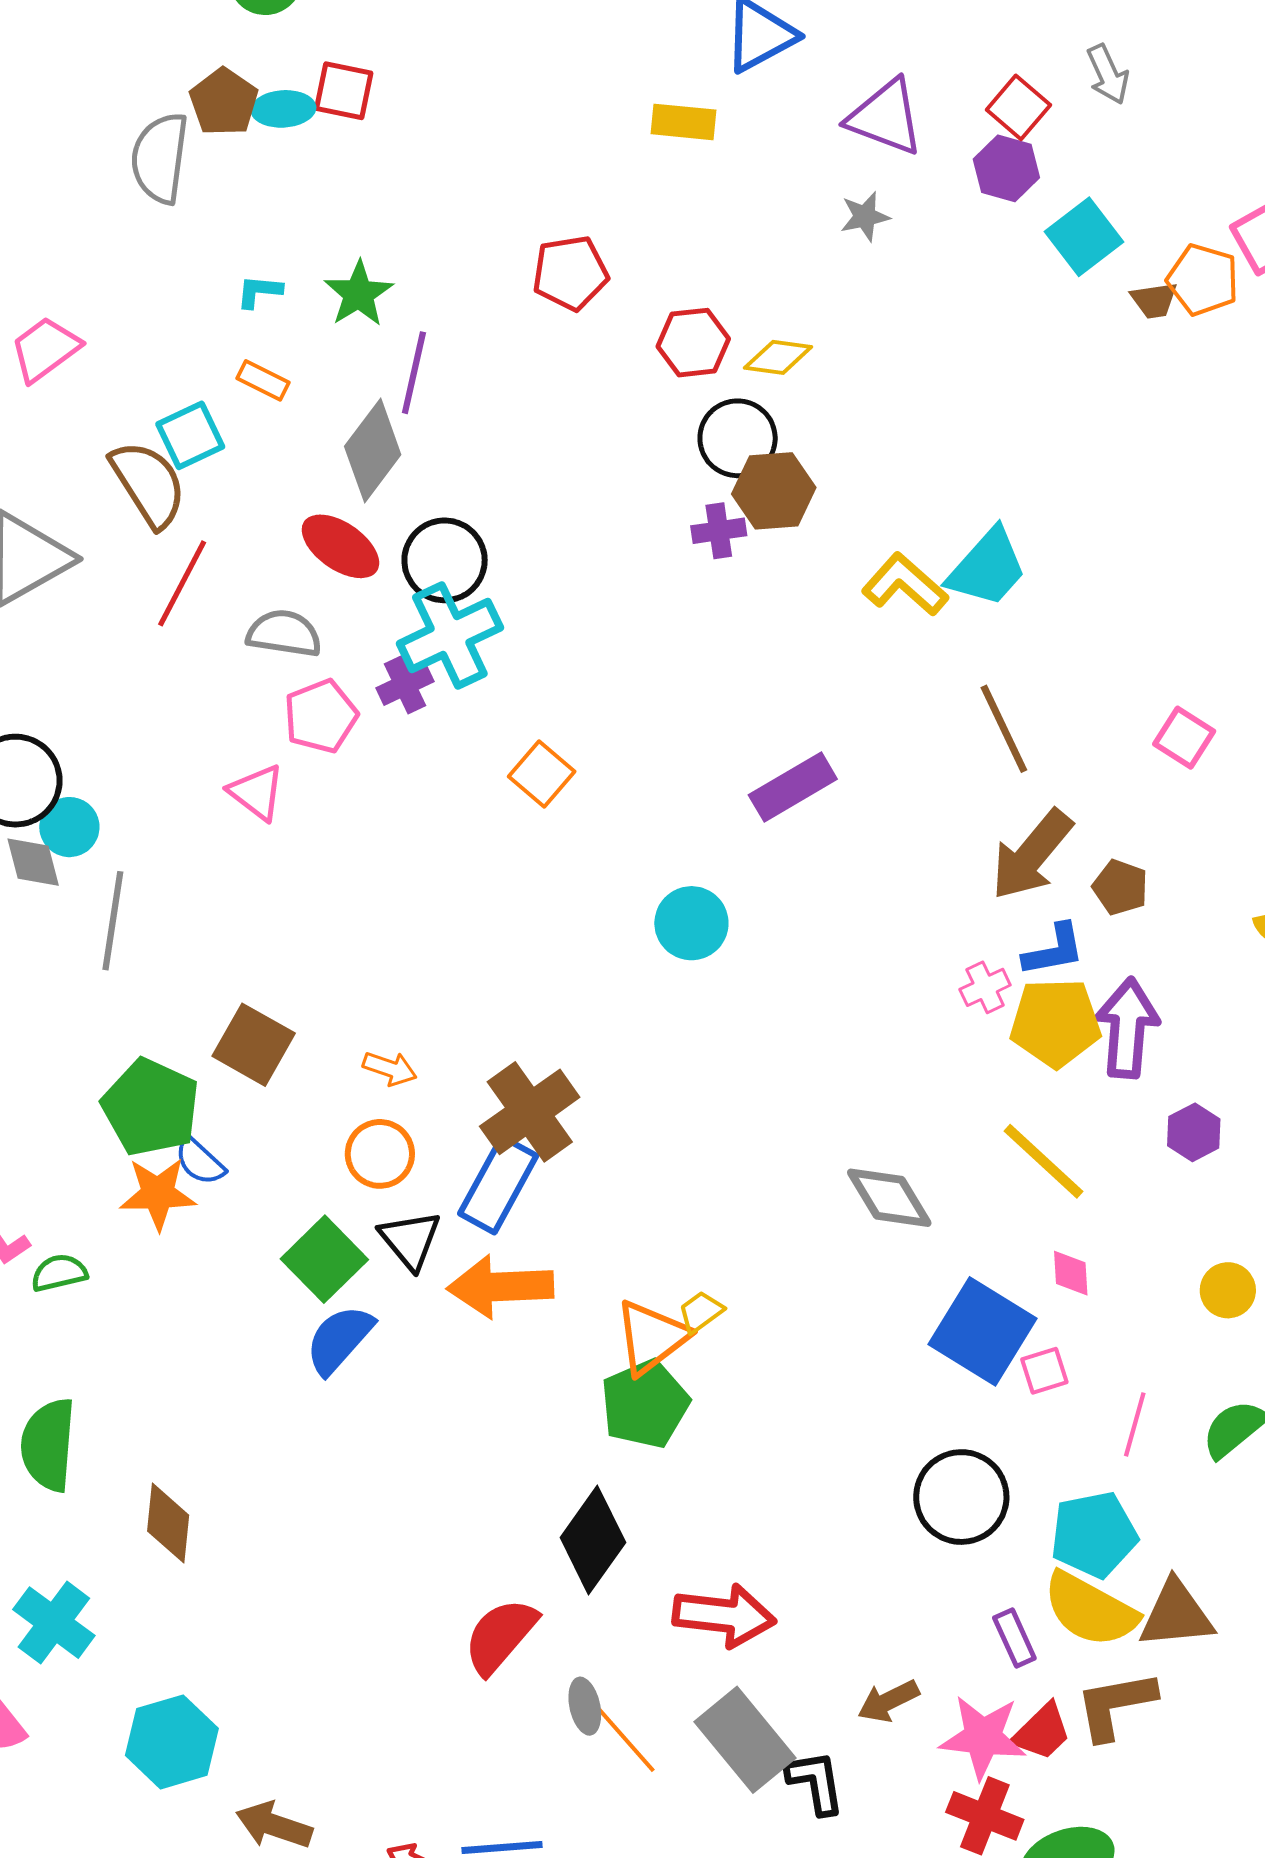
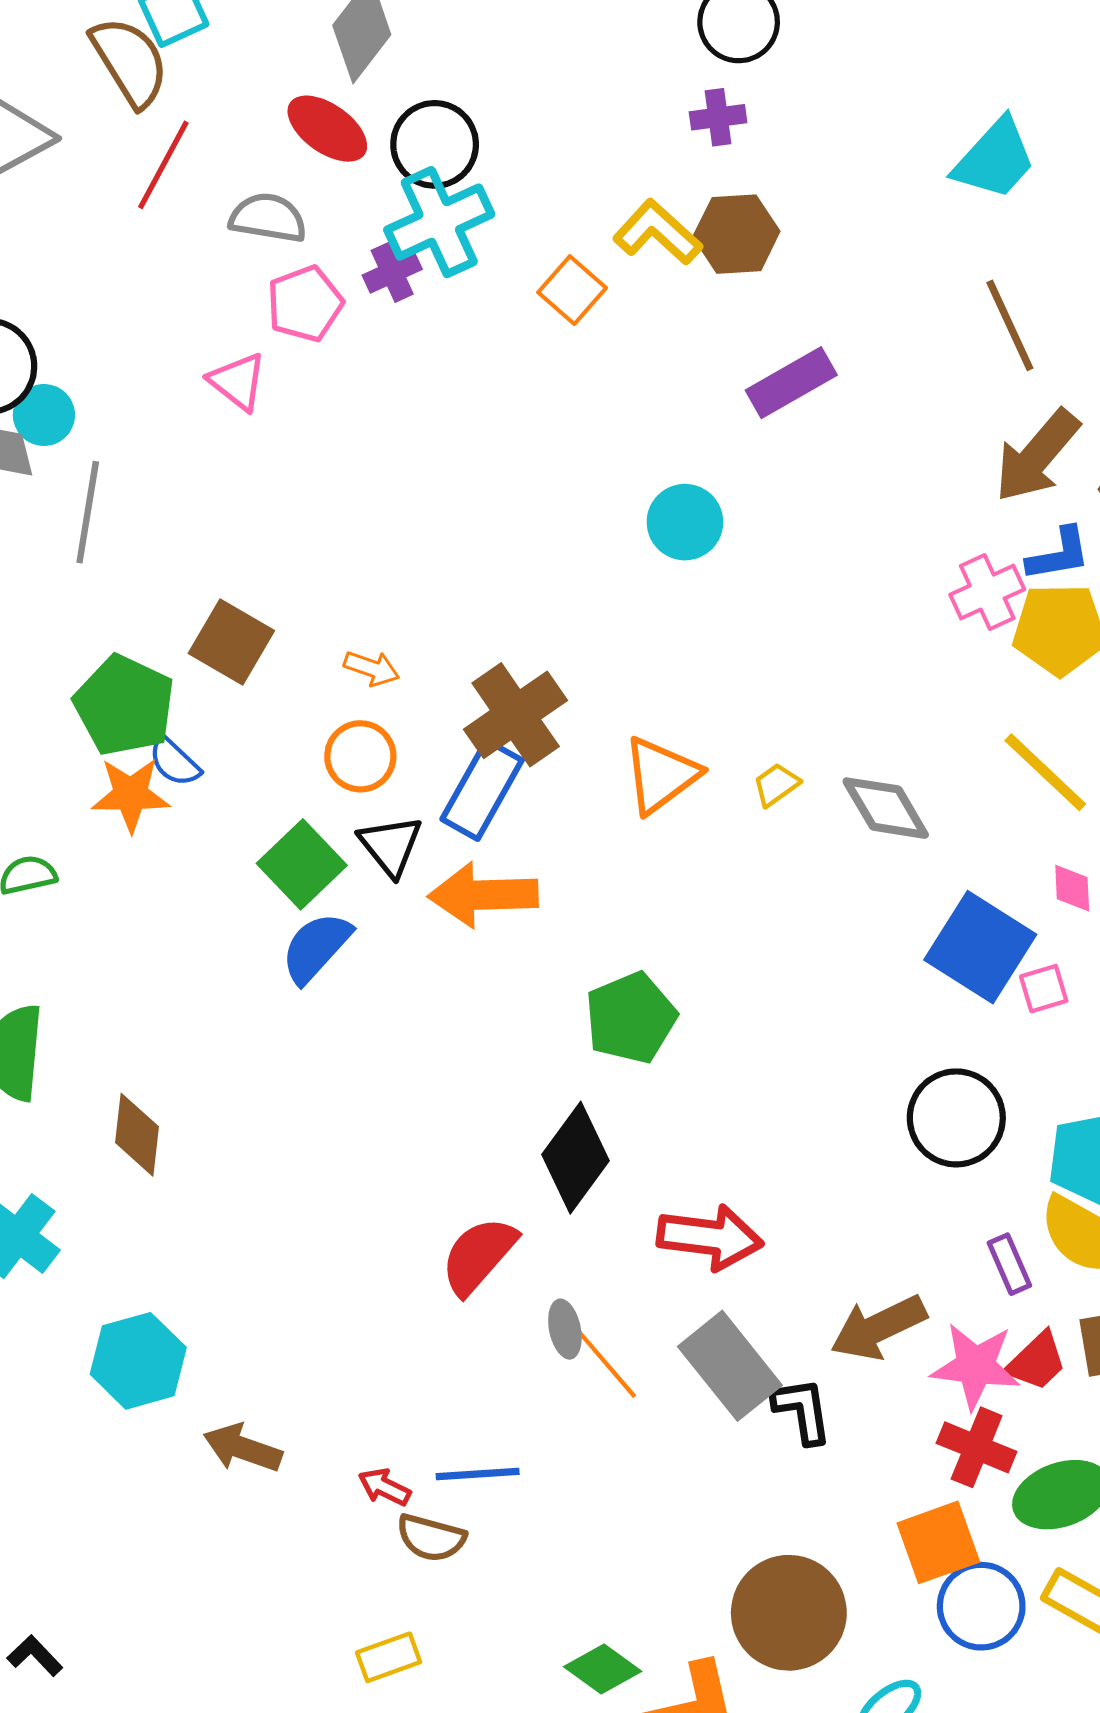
brown hexagon: (774, 491) -> (736, 234), moved
yellow L-shape: (905, 584) -> (658, 232), moved
orange square: (542, 774) -> (572, 290), moved
pink cross: (985, 987) -> (987, 592), size x1.4
yellow trapezoid: (701, 1312) -> (776, 785), moved
orange triangle: (652, 1337) -> (661, 775), moved
brown arrow: (888, 1701) -> (878, 1328), size x1.5

